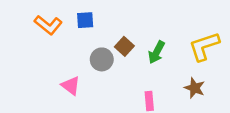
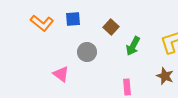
brown square: (124, 46) -> (111, 27), moved

